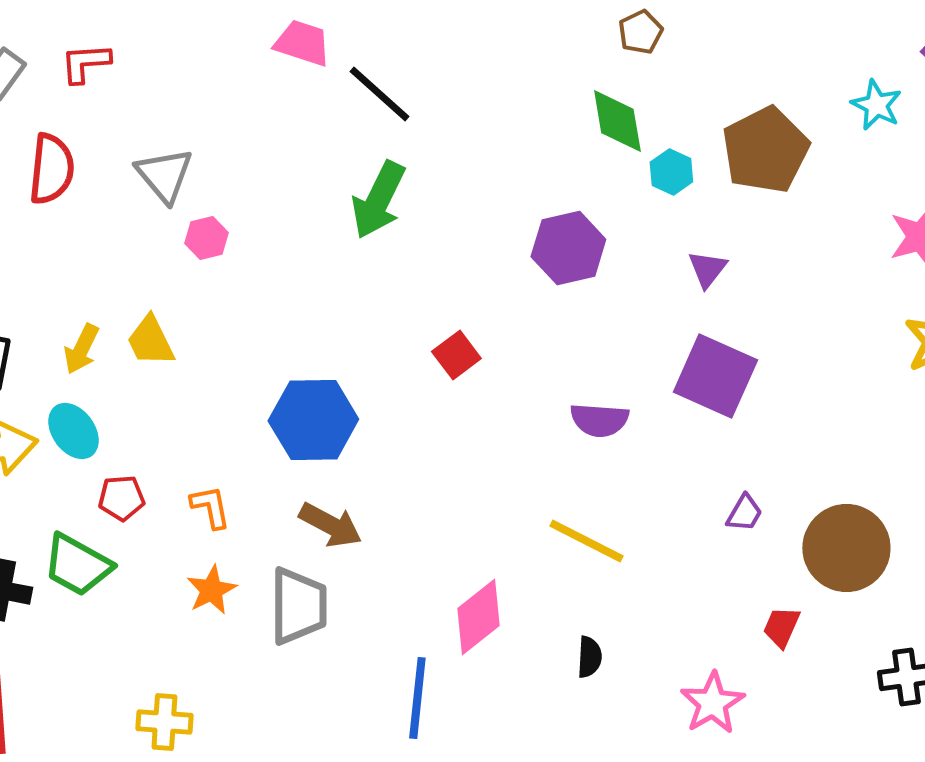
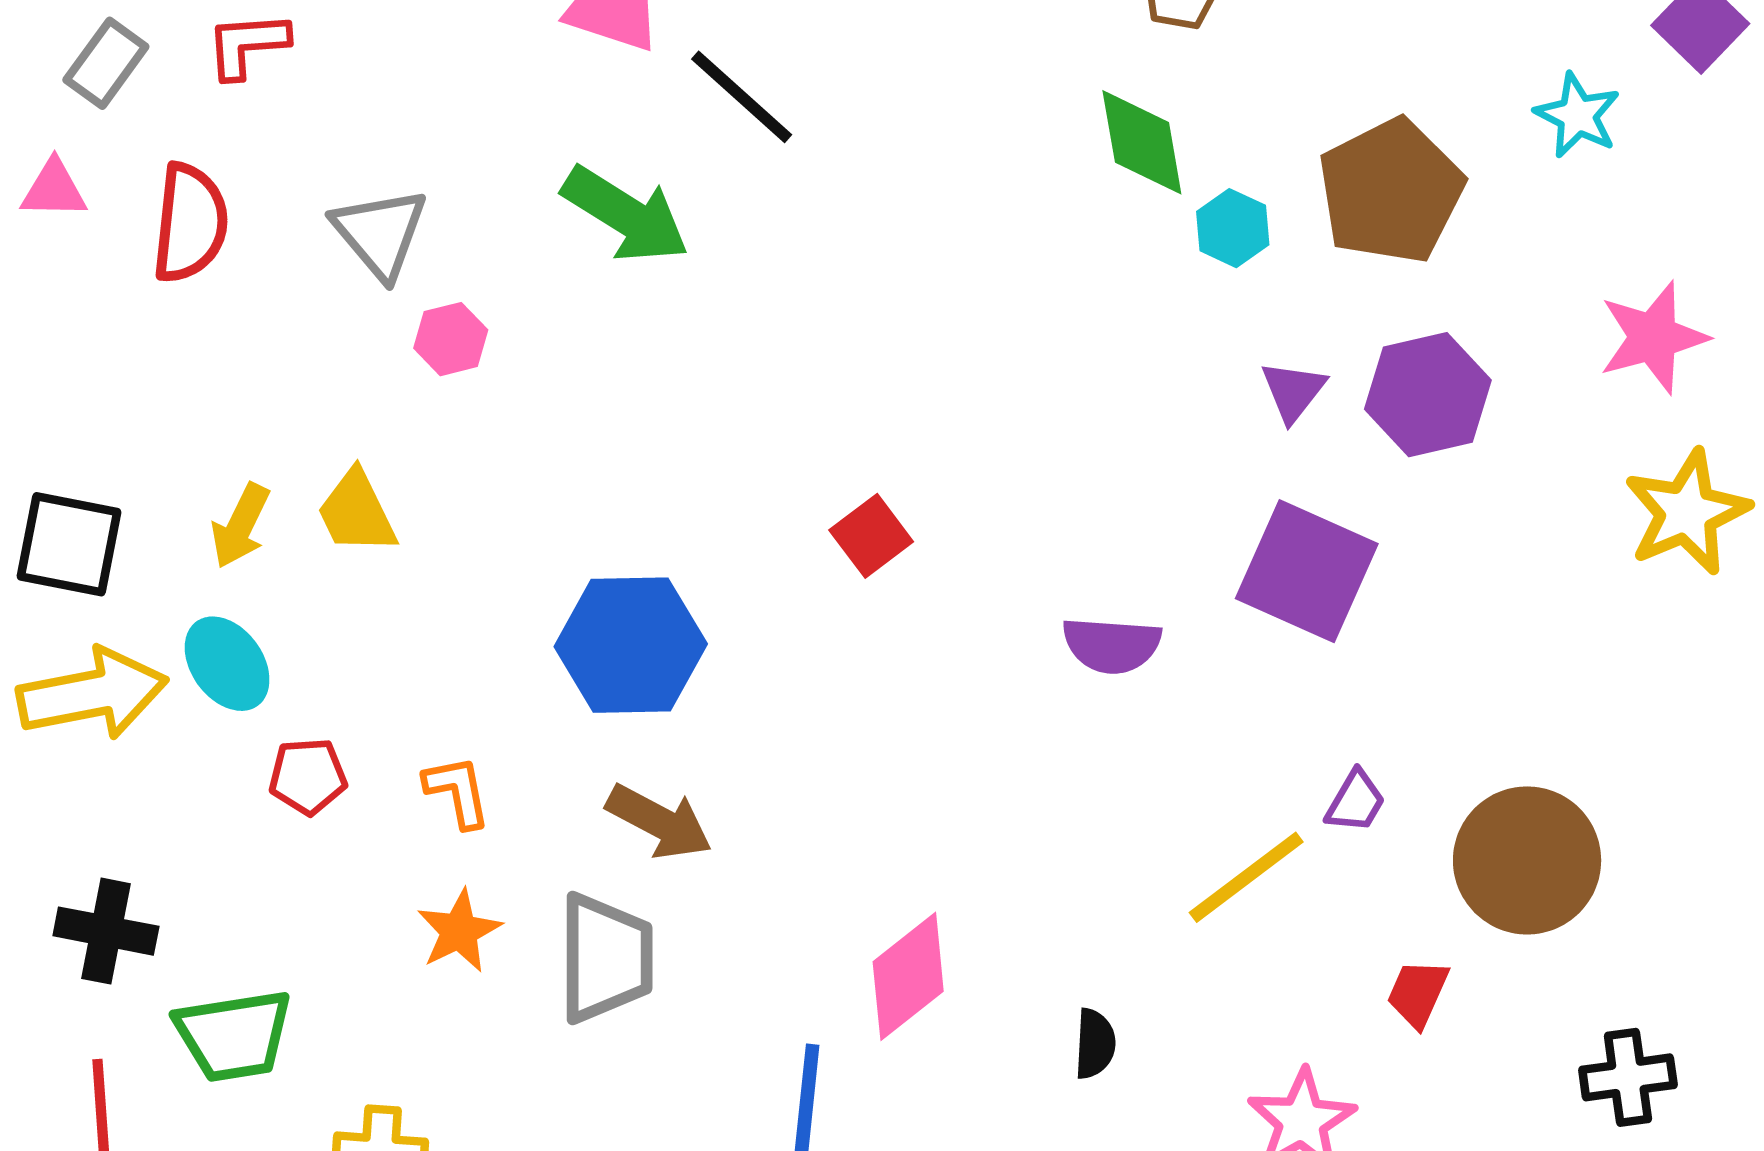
green arrow: (378, 200) -> (626, 215), moved, turned -84
purple hexagon: (568, 248) -> (1428, 395), moved
yellow line: (586, 541) -> (1246, 877), moved, turned -64
green trapezoid: (77, 565) -> (234, 1035), moved, turned -38

